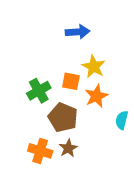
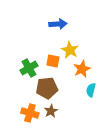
orange star: (96, 96) -> (82, 69), moved
brown pentagon: (63, 117) -> (47, 88), turned -30

